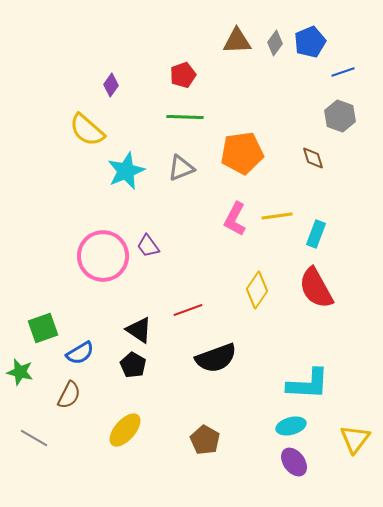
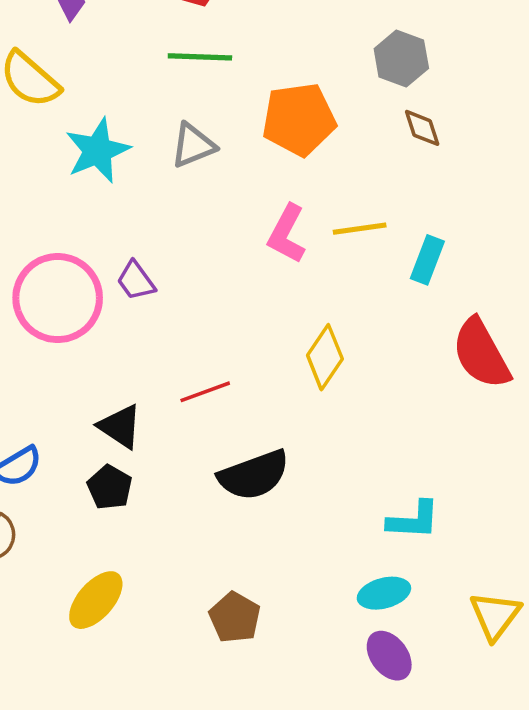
gray hexagon: (340, 116) -> (401, 59), moved
red semicircle: (316, 288) -> (481, 354), moved
cyan L-shape: (308, 384) -> (413, 520), size x0.7

